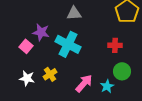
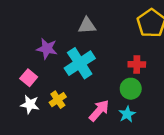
cyan cross: (68, 44) -> (80, 63), turned 30
pink square: (26, 46) -> (29, 78), moved
green circle: (122, 71) -> (131, 89), moved

